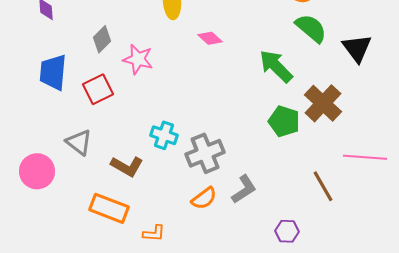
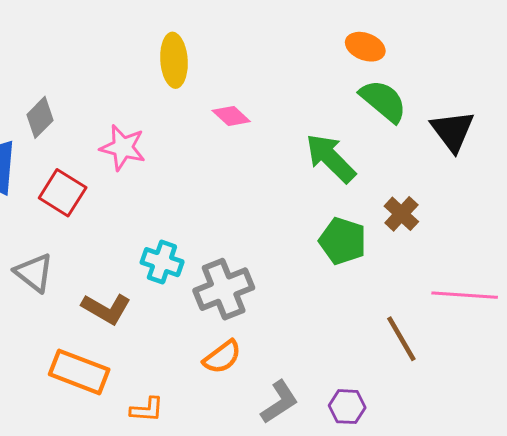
gray diamond: (102, 39) -> (40, 117), moved
red square: (98, 89) -> (63, 193), turned -32
brown cross: (323, 103) -> (401, 214), size x0.6
gray L-shape: (244, 189) -> (279, 402), moved

